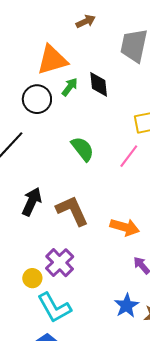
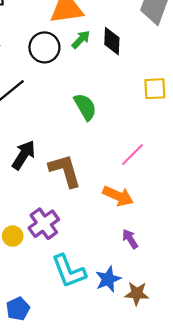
pink line: (129, 156) -> (132, 155), moved
cyan L-shape: (54, 308) -> (69, 271), moved

